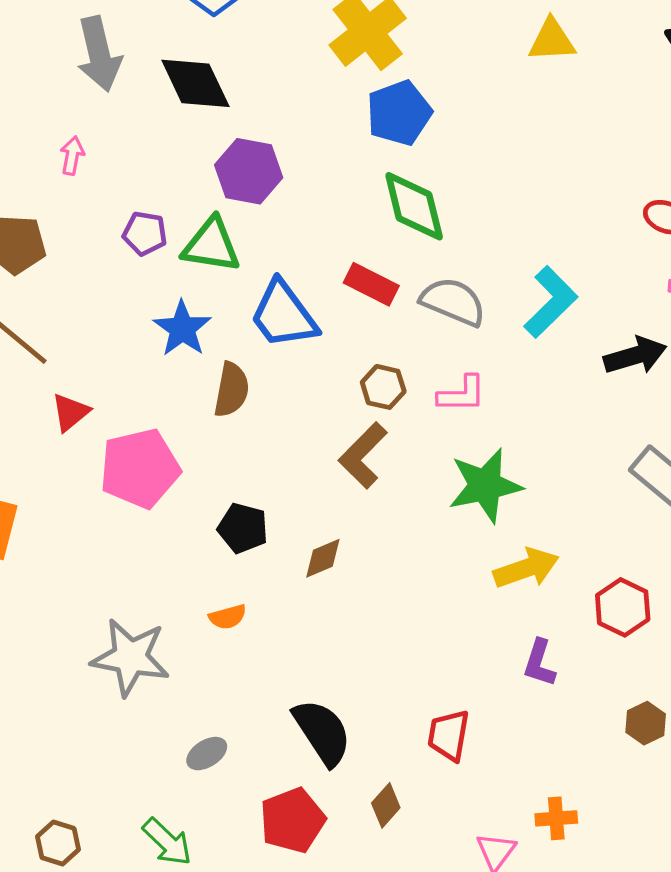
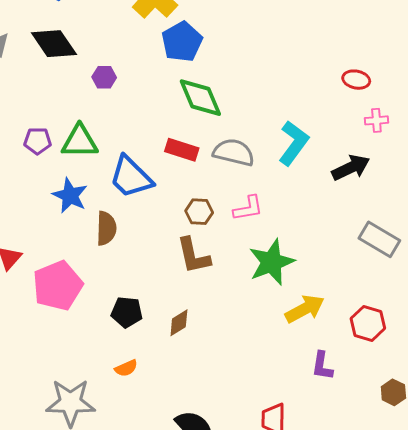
purple hexagon: (249, 171) -> (104, 77), moved, size x0.6
brown L-shape: (363, 455) -> (193, 256), turned -48

